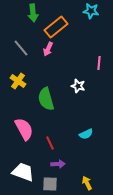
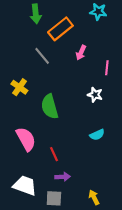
gray line: (21, 48) -> (42, 56), moved
pink arrow: (48, 49) -> (81, 53), moved
white star: (78, 86) -> (95, 95), moved
cyan semicircle: (86, 134) -> (97, 135), moved

